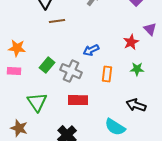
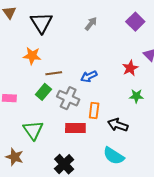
brown line: (57, 21) -> (54, 73), moved
orange star: (17, 48) -> (32, 56), moved
orange rectangle: (107, 74) -> (94, 110), moved
black arrow: (136, 105) -> (118, 125), moved

